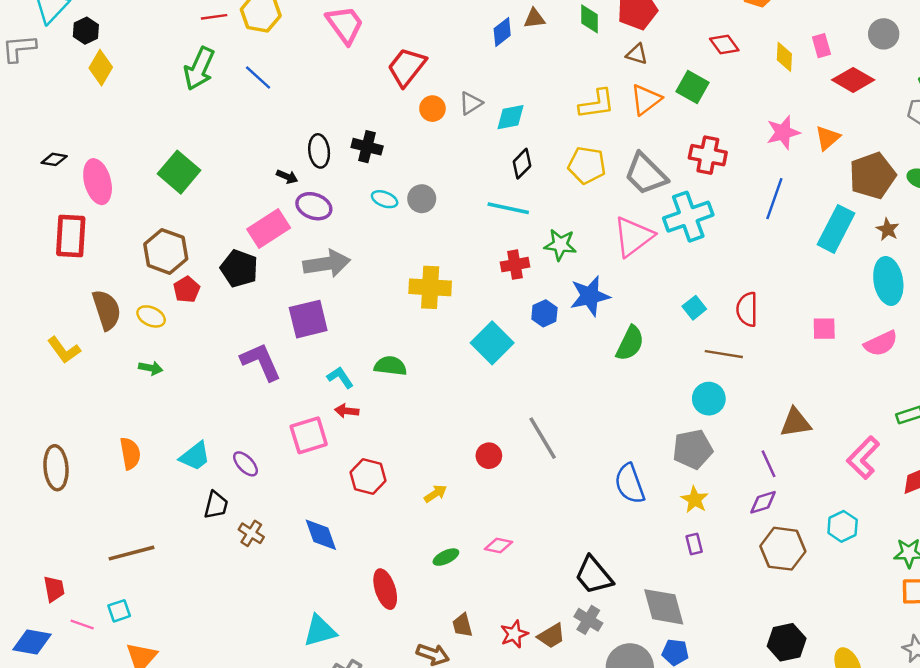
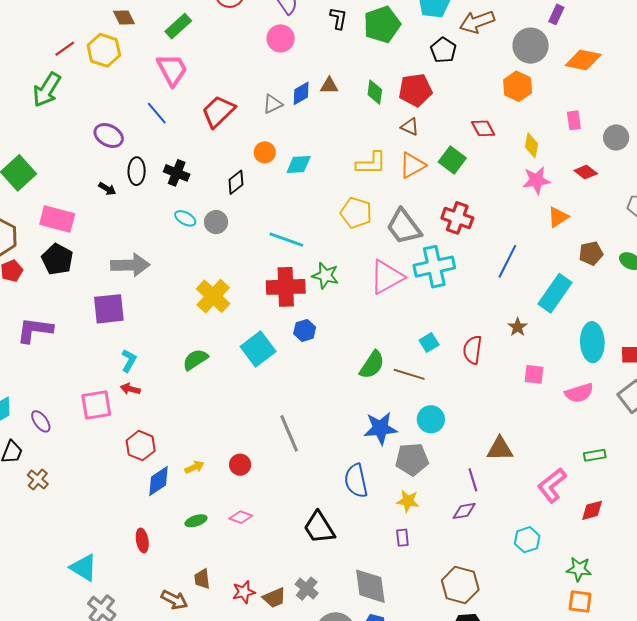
red line: (214, 17) -> (65, 49), turned -35
pink rectangle: (821, 46) -> (574, 120), moved
blue line: (258, 77) -> (157, 113), moved
red diamond: (853, 80) -> (586, 172), size x0.7
gray triangle: (471, 103) -> (273, 104), moved
orange circle: (432, 109) -> (265, 152), moved
pink star: (783, 132) -> (536, 180), moved
black diamond: (522, 164) -> (236, 182), moved
brown pentagon: (872, 176) -> (591, 253), size x0.6
purple ellipse: (314, 206) -> (109, 136), moved
pink rectangle: (269, 228) -> (57, 219), moved, turned 40
brown star: (888, 229) -> (518, 327), moved
red cross: (515, 265) -> (286, 287), size x1.6
yellow cross: (430, 287) -> (213, 296), turned 32
blue star: (590, 296) -> (380, 428), moved
brown line: (724, 354) -> (409, 374), moved
purple L-shape: (261, 362) -> (35, 330), moved, turned -66
green semicircle: (390, 366) -> (195, 360), moved, turned -48
cyan L-shape: (340, 377) -> (129, 361), turned 55
red circle: (489, 456) -> (240, 465), moved
yellow star: (695, 500) -> (408, 501), turned -30
blue diamond: (321, 535) -> (158, 481), moved, turned 68
brown hexagon: (783, 549) -> (460, 585), moved
black trapezoid: (594, 575) -> (319, 528), moved
red ellipse: (385, 589) -> (142, 540), size x0.7
cyan triangle: (320, 631) -> (84, 568), turned 40

